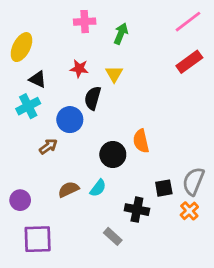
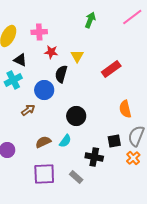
pink cross: (85, 22) -> (39, 32), moved
green arrow: (121, 34) -> (90, 20), moved
red rectangle: (189, 62) -> (111, 69), moved
orange semicircle: (141, 141) -> (125, 109), moved
purple square: (38, 239) -> (44, 174), moved

